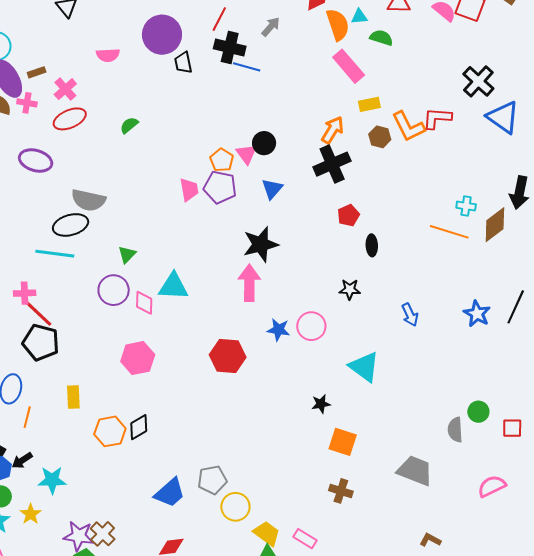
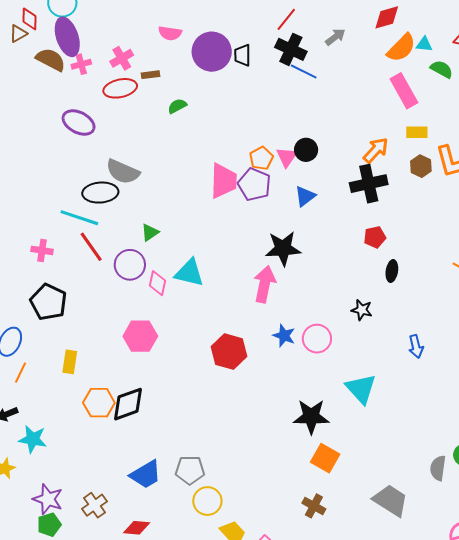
orange semicircle: (338, 25) -> (401, 48), turned 52
purple circle: (162, 35) -> (212, 52), moved
brown rectangle: (37, 72) -> (151, 75), moved
pink cross: (27, 103) -> (81, 64), turned -36
pink trapezoid: (189, 190) -> (223, 181), size x1.5
red line: (39, 314) -> (91, 247), moved
black star: (321, 404) -> (311, 417), size x1.8
black diamond: (139, 427) -> (128, 404), size x1.4
brown cross: (103, 534) -> (95, 505), moved

